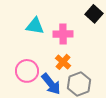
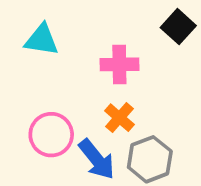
cyan triangle: (35, 26) -> (42, 40), moved

